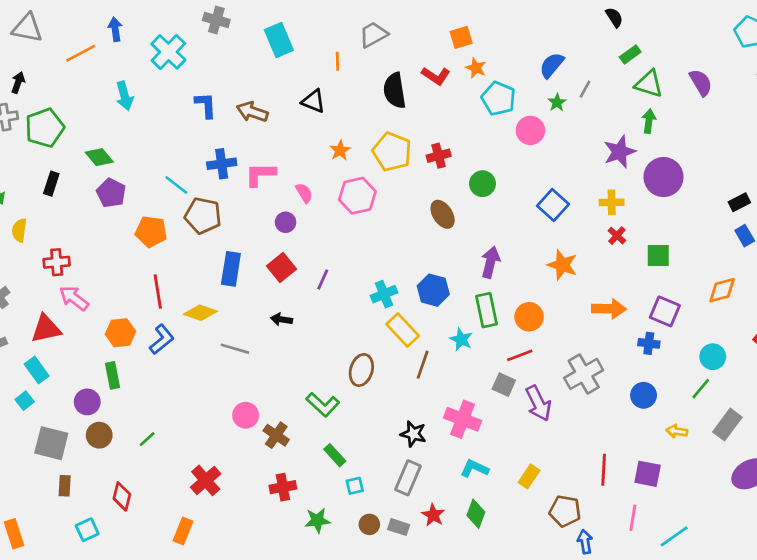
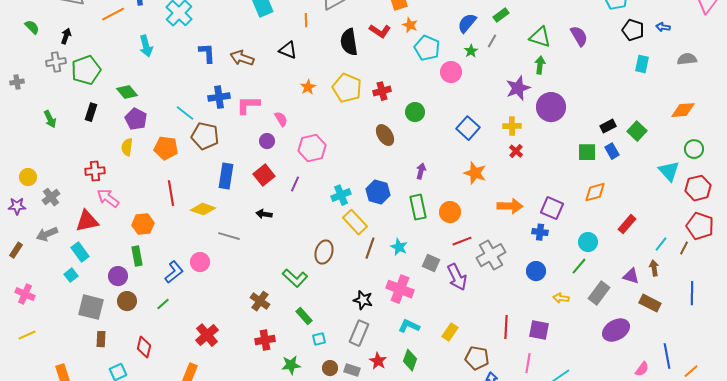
green rectangle: (630, 55) -> (501, 15), moved
pink hexagon: (357, 196) -> (312, 148), moved
yellow semicircle: (19, 230) -> (127, 147), moved
green square: (658, 256) -> (587, 152), moved
purple arrow: (490, 262) -> (421, 171), size x0.7
blue L-shape: (162, 339) -> (174, 272), moved
cyan star: (461, 339) -> (399, 247), moved
red line: (520, 355) -> (462, 241), moved
pink circle: (246, 415) -> (200, 262), moved

